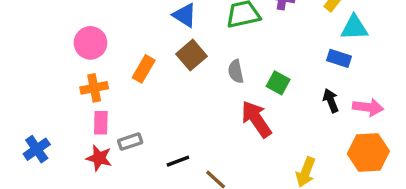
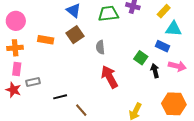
orange rectangle: (144, 69) -> (46, 40), turned 63
green square: (278, 83) -> (141, 58), moved
pink arrow: (368, 107) -> (177, 66), moved

